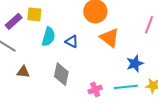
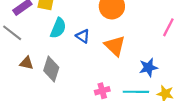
orange triangle: (110, 38) -> (115, 46), moved
gray diamond: (61, 74) -> (51, 69), moved

